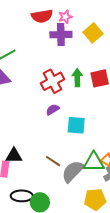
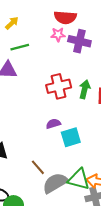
pink star: (65, 17) -> (58, 35), moved
purple semicircle: (53, 110) -> (53, 124), moved
cyan square: (76, 125) -> (71, 137), turned -36

